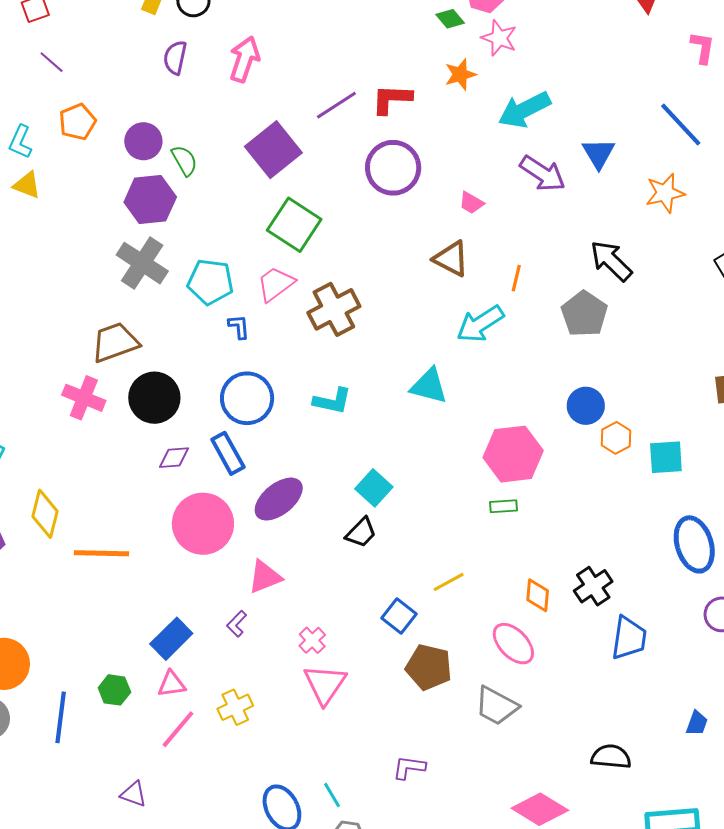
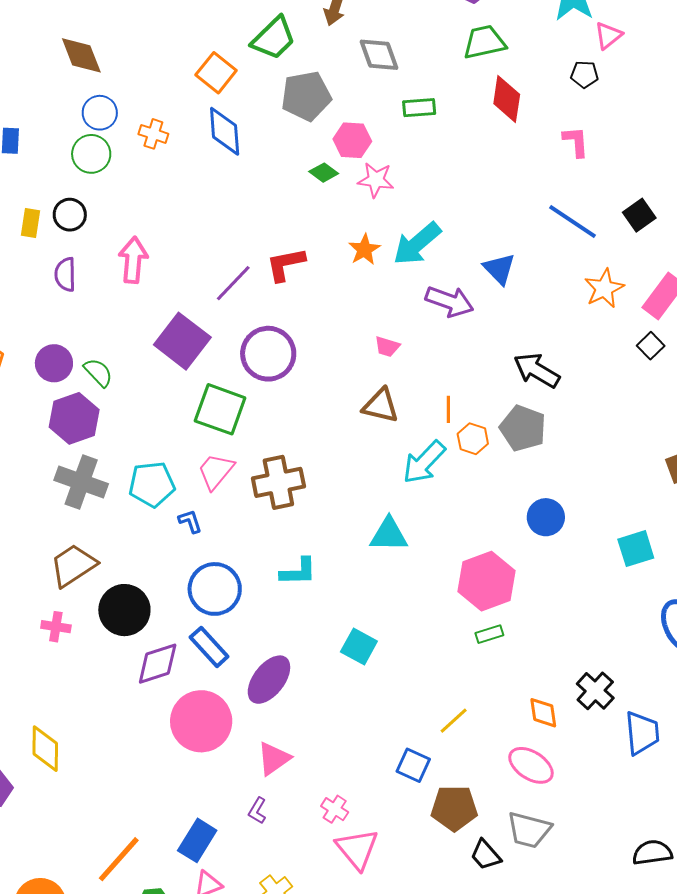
orange star: (460, 74) -> (364, 250), moved
purple circle: (393, 168) -> (268, 354), moved
orange star: (665, 193) -> (604, 288), moved
brown cross: (334, 309) -> (278, 482), turned 30
pink cross: (84, 398) -> (56, 627), size x0.7
orange hexagon: (616, 438) -> (473, 439), moved
purple diamond: (174, 458) -> (158, 664), size x1.5
black trapezoid: (361, 533) -> (486, 855), moved, turned 108
orange line: (101, 553) -> (119, 859), moved, turned -36

